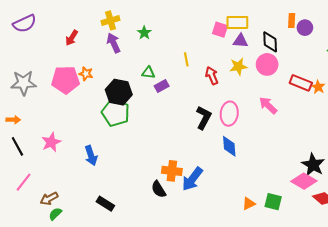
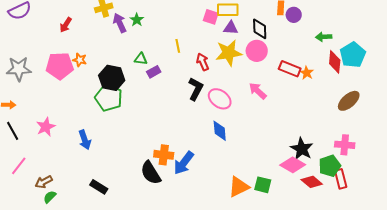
purple arrow: (114, 43) -> (120, 23), moved
yellow star: (238, 67) -> (229, 53), size x1.5
pink ellipse: (229, 114) -> (220, 99), turned -60
black L-shape: (204, 118) -> (196, 89), moved
black semicircle: (159, 189) -> (151, 173), size x1.4
orange triangle: (249, 204) -> (239, 187), size x1.6

